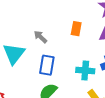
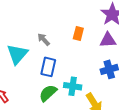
cyan cross: (85, 71) -> (73, 86), moved

